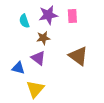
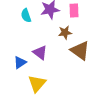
brown star: (43, 38) -> (65, 33), moved
blue triangle: (18, 68) -> (20, 63), turned -48

